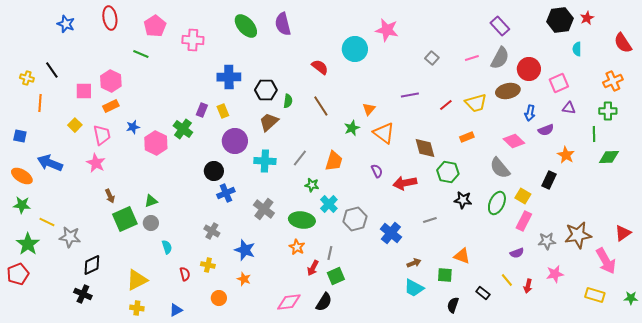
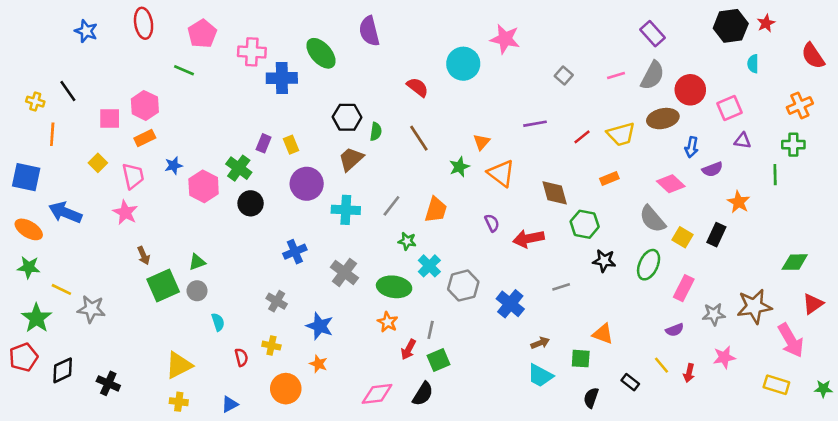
green ellipse: (246, 26) -> (321, 53), moved
blue cross: (229, 77) -> (282, 78), moved
blue square: (20, 136) -> (26, 177), size x1.6
green diamond: (609, 157) -> (795, 262), moved
black circle: (214, 171) -> (251, 203), moved
yellow square: (523, 196) -> (682, 237), moved
black diamond: (92, 265) -> (63, 370), moved
orange circle: (219, 298) -> (286, 389), size x1.5

